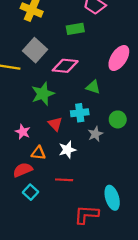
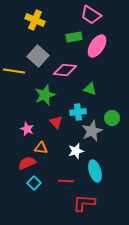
pink ellipse: (119, 58) -> (97, 46), moved
gray star: (95, 134) -> (92, 131), size x1.5
white star: (67, 150) -> (76, 151), moved
red line: (64, 180) -> (66, 181), moved
cyan ellipse: (112, 198) -> (95, 171), moved

